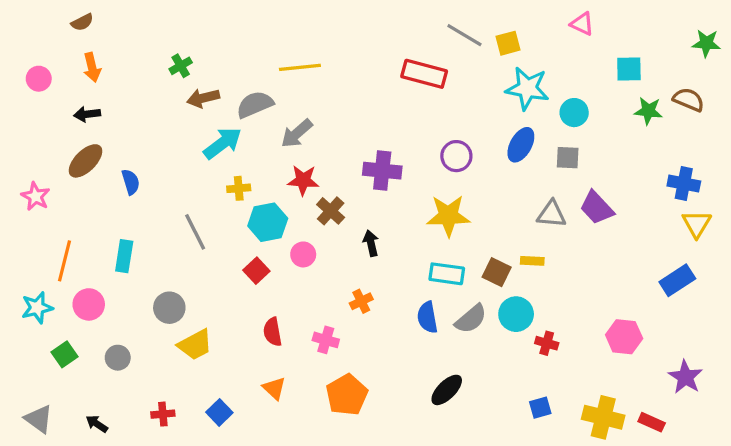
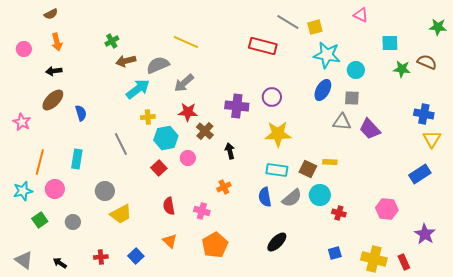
yellow line: (300, 67) -> (186, 42), turned 30
purple circle: (456, 156) -> (272, 97), moved
gray triangle: (552, 214) -> (342, 122), moved
red rectangle: (652, 422) -> (404, 262), turned 42

